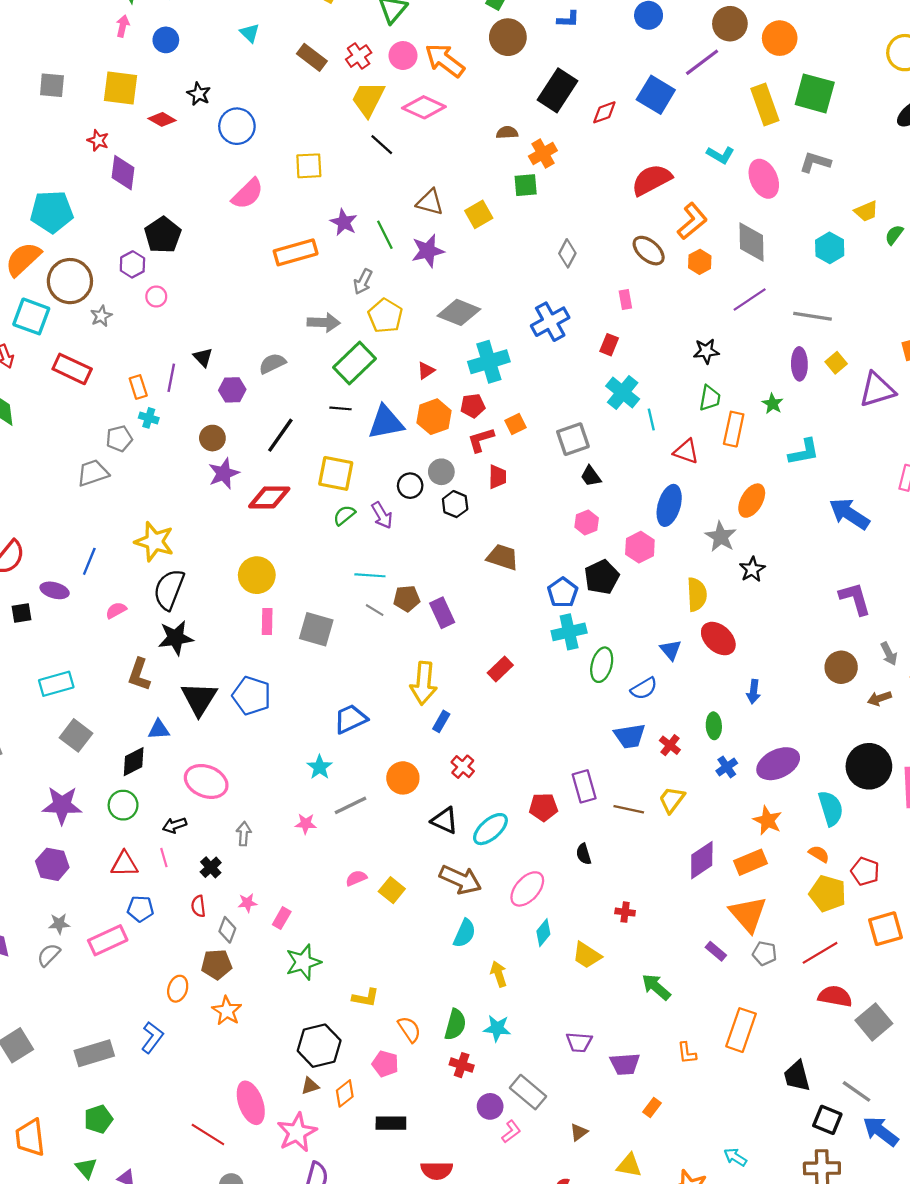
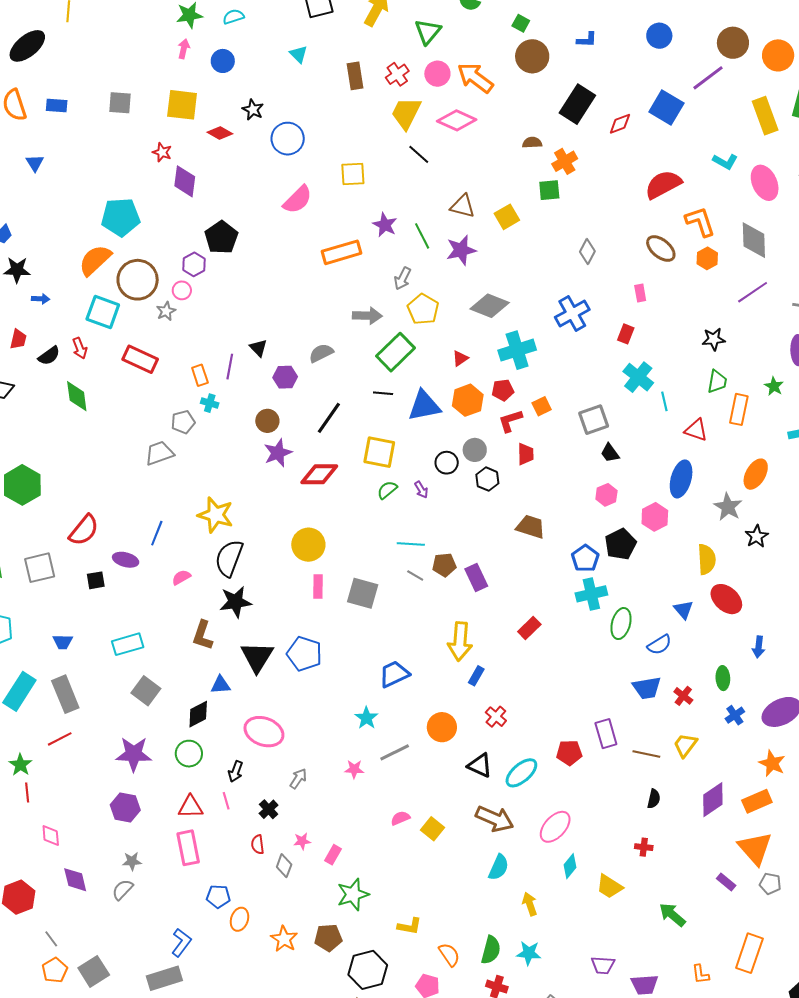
brown rectangle: (312, 57) -> (355, 76), turned 44
orange L-shape: (692, 221) -> (700, 222), turned -68
pink circle: (156, 297) -> (182, 290), moved
purple arrow: (382, 515) -> (421, 490), size x0.7
black arrow: (175, 825) -> (236, 771), turned -50
gray arrow: (244, 834) -> (298, 779), turned 30
black semicircle: (584, 854) -> (654, 799), moved, turned -150
blue pentagon: (140, 909) -> (218, 896), moved
pink rectangle: (108, 940) -> (188, 848), moved, turned -76
brown pentagon: (216, 964) -> (328, 938), moved
blue L-shape: (152, 1037) -> (181, 943), moved

